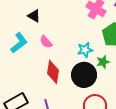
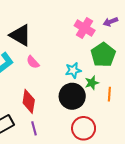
black triangle: (34, 16) -> (20, 35), size x1.6
red diamond: (53, 72) -> (29, 101), moved

